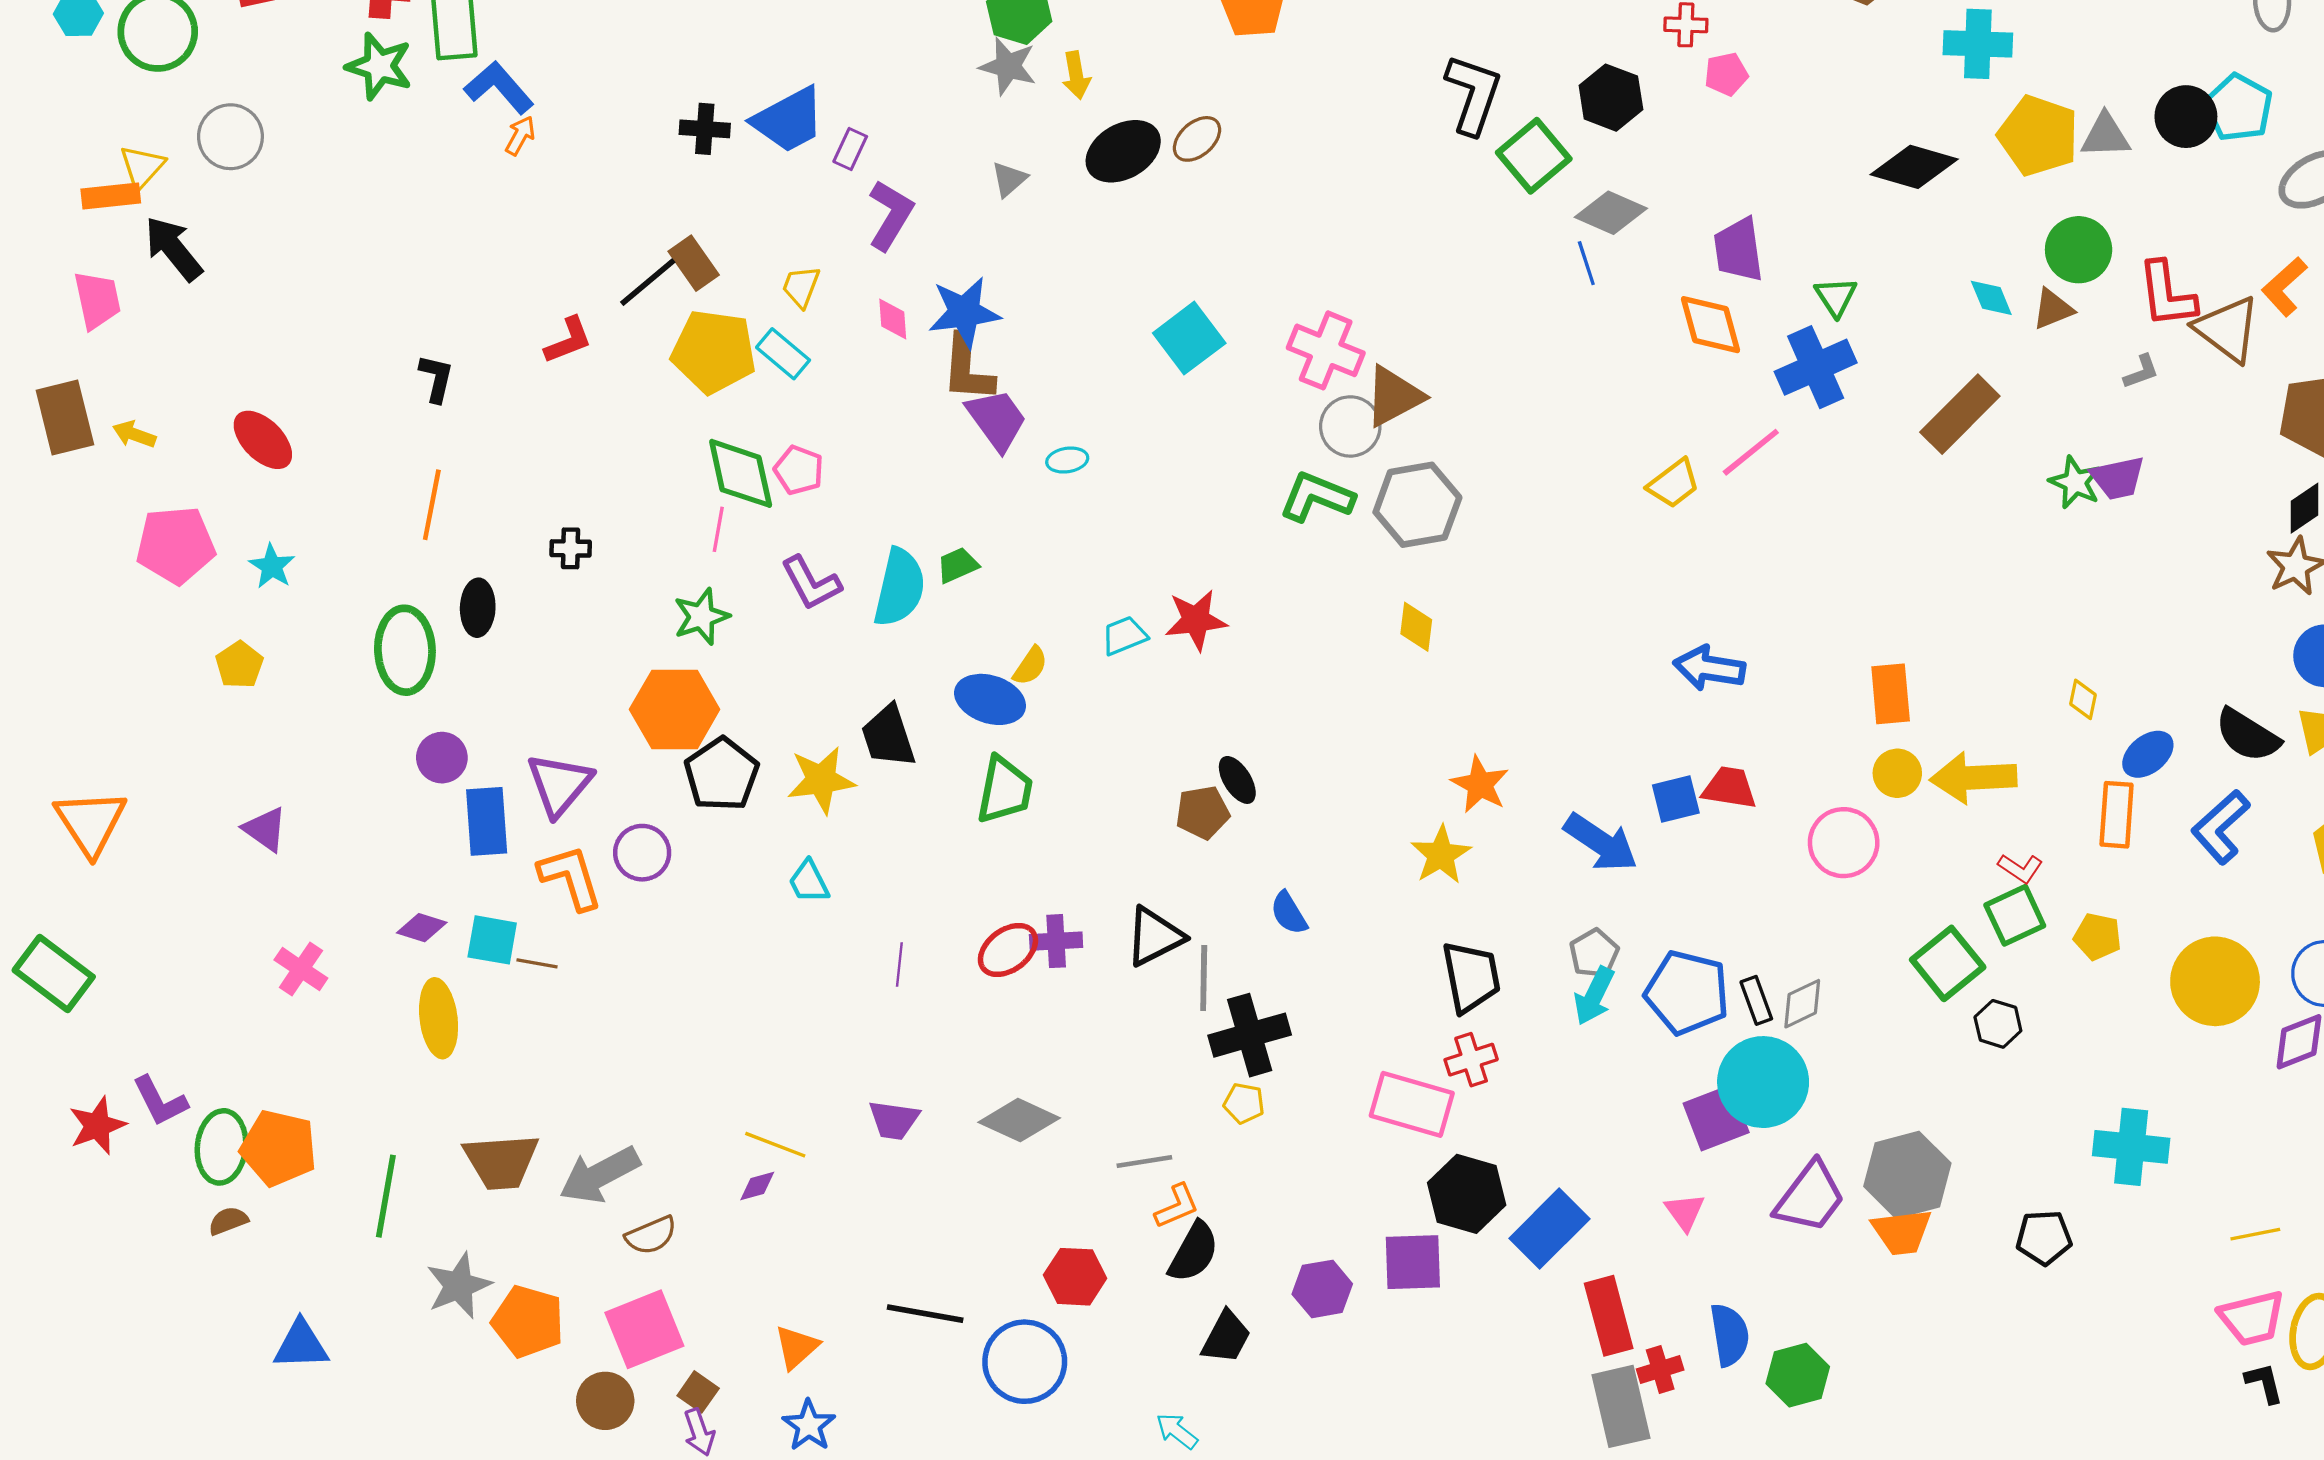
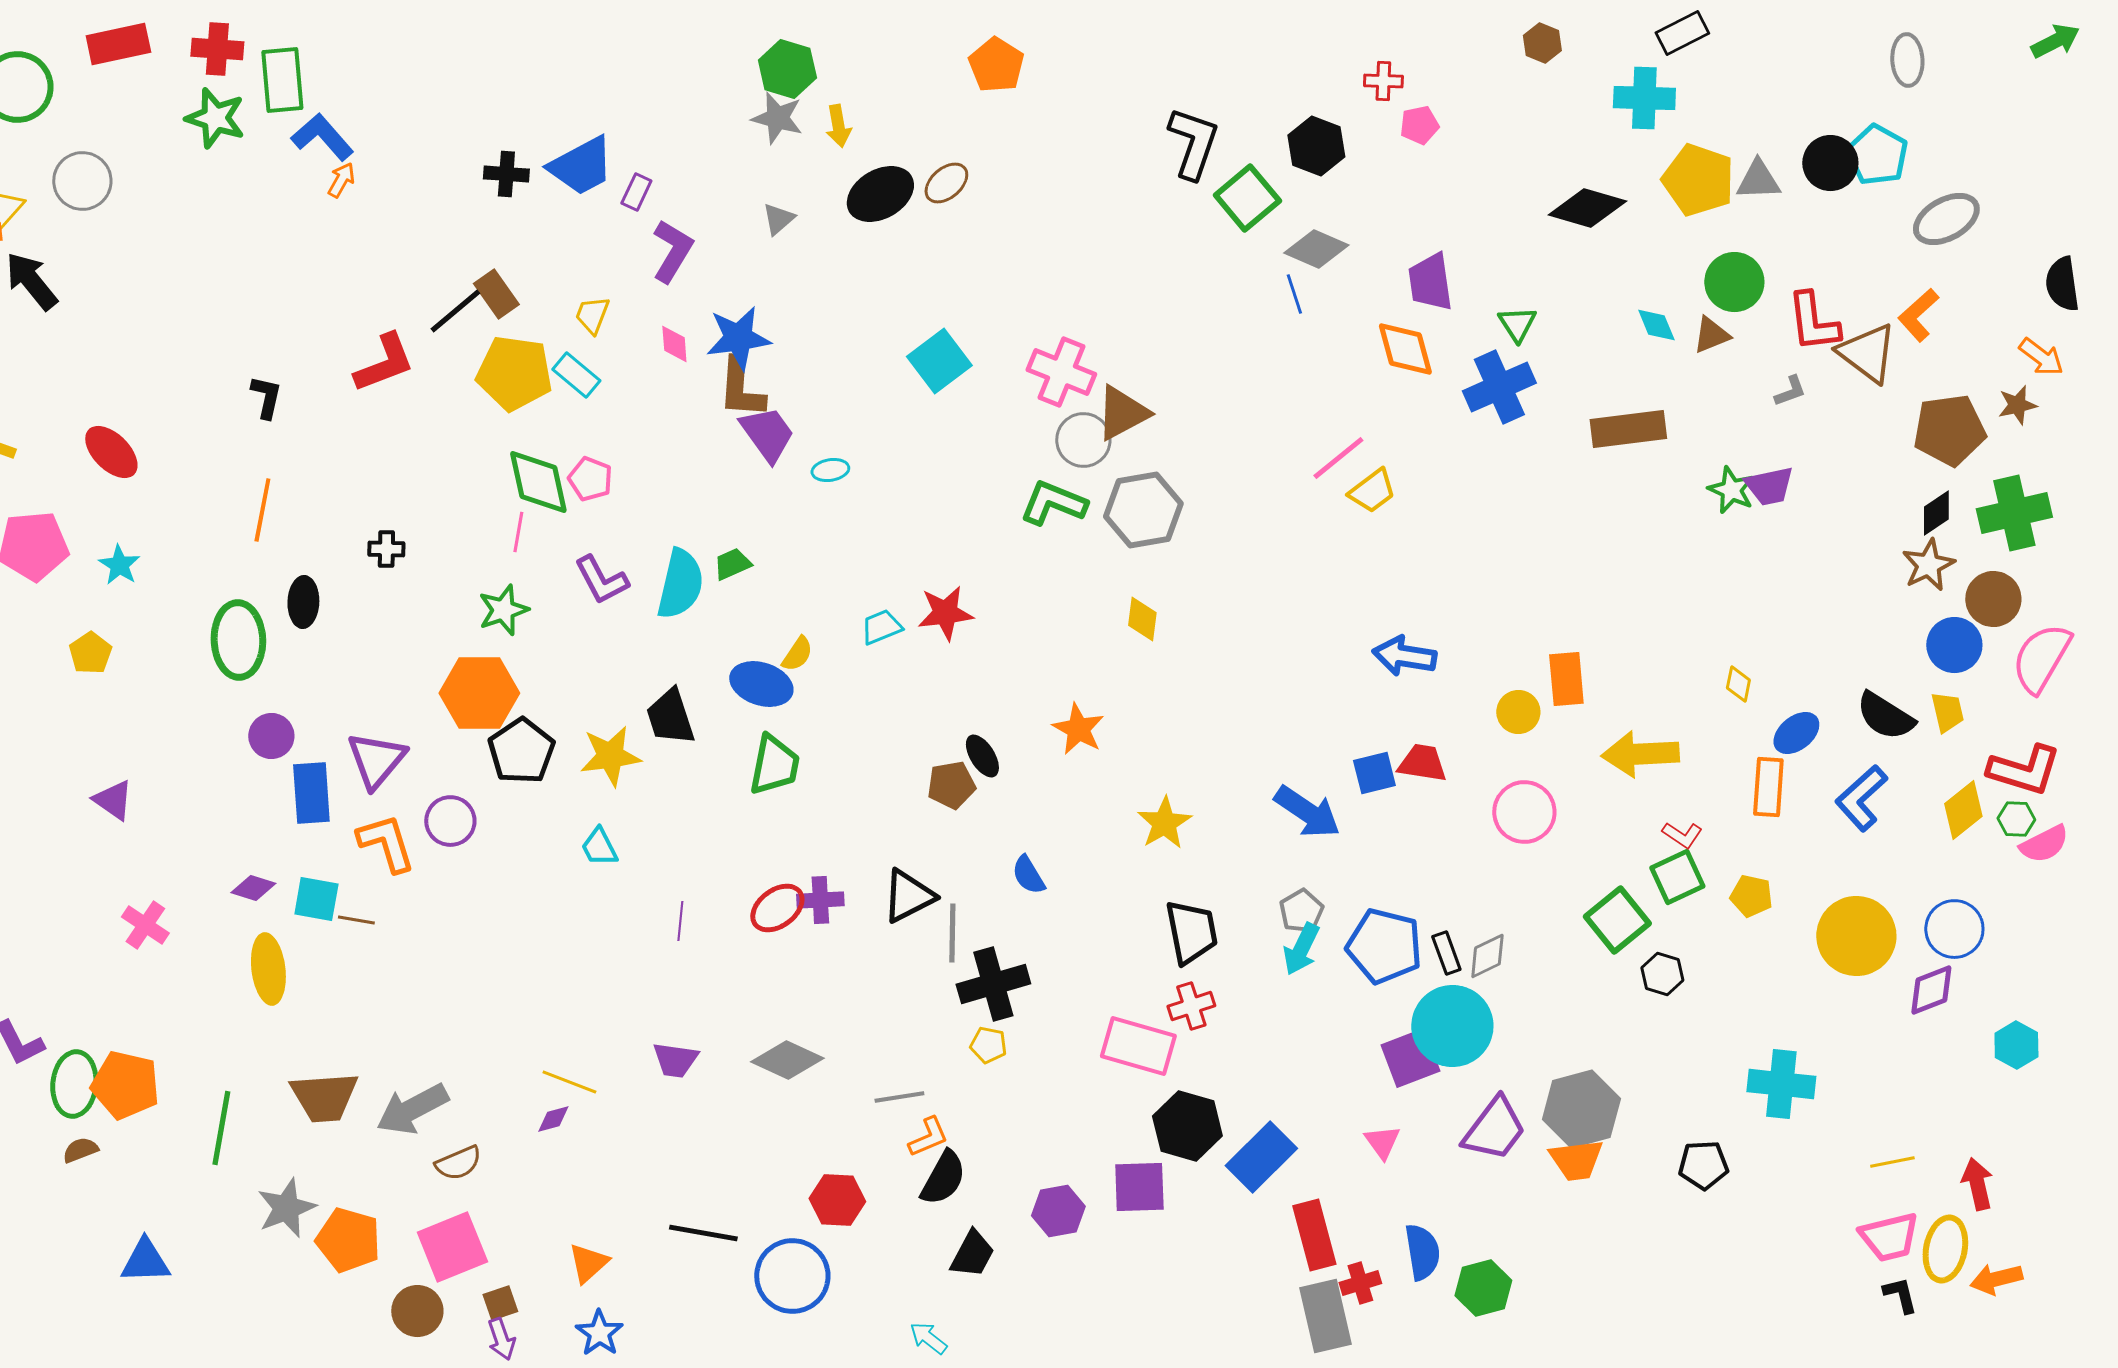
red L-shape: (568, 340) -> (384, 363), size x1.4
brown rectangle: (1960, 414) -> (1628, 429), turned 38
pink line: (1751, 452) -> (1338, 458), moved
yellow circle: (1897, 773) -> (1518, 712), moved
orange star: (1480, 784) -> (1078, 729), moved
brown square: (698, 1392) -> (500, 1303), turned 36

